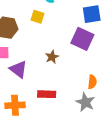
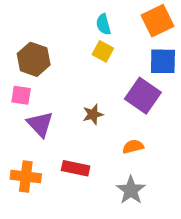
yellow square: (37, 17) -> (103, 51), moved
orange semicircle: (92, 82) -> (133, 147), moved, turned -120

